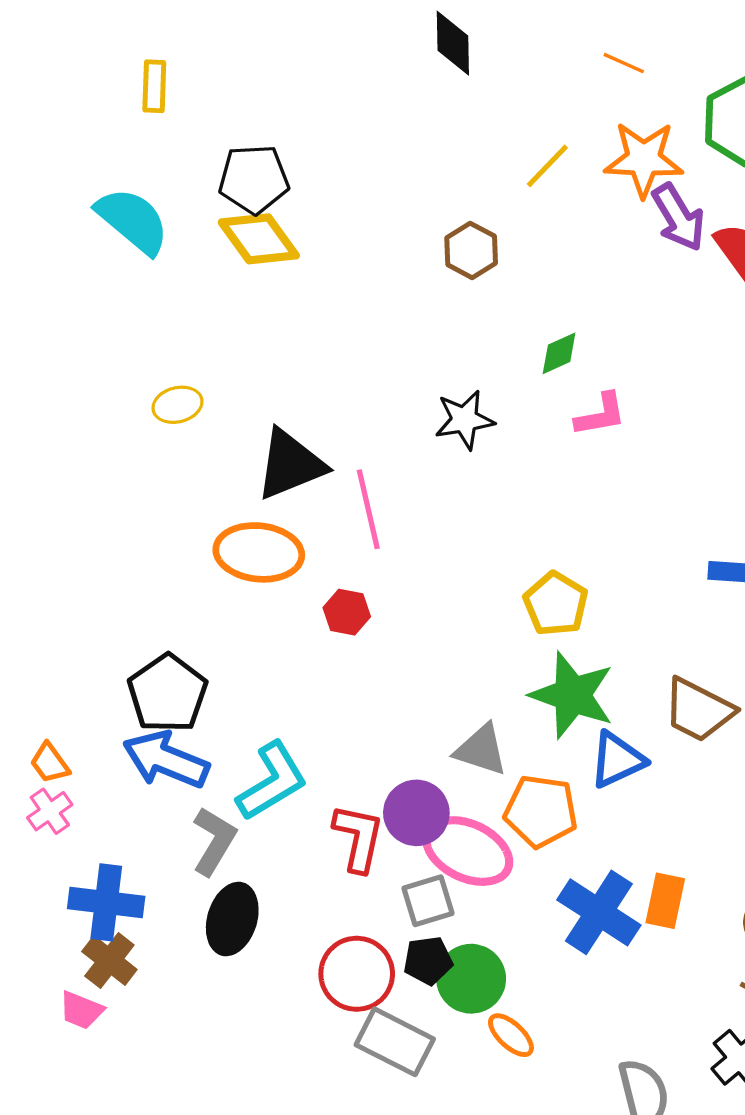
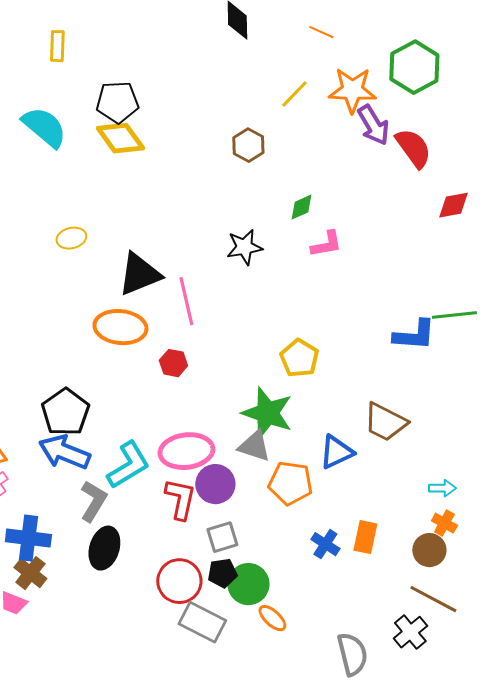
orange line: (624, 63) -> (321, 32), moved
green star: (572, 695) -> (267, 413), moved
pink ellipse: (468, 851) -> (186, 451), moved, turned -32
blue cross: (599, 912) -> (325, 544), size x0.6

